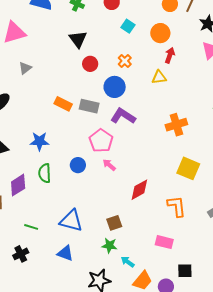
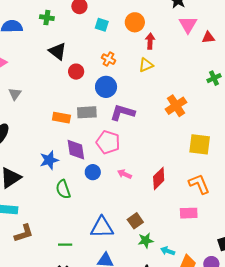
pink arrow: (109, 165) -> (124, 174), moved
purple diamond: (18, 185) -> (76, 150), moved, turned -50
brown square: (114, 223) -> (135, 221), moved
pink rectangle: (164, 242) -> (189, 213), moved

